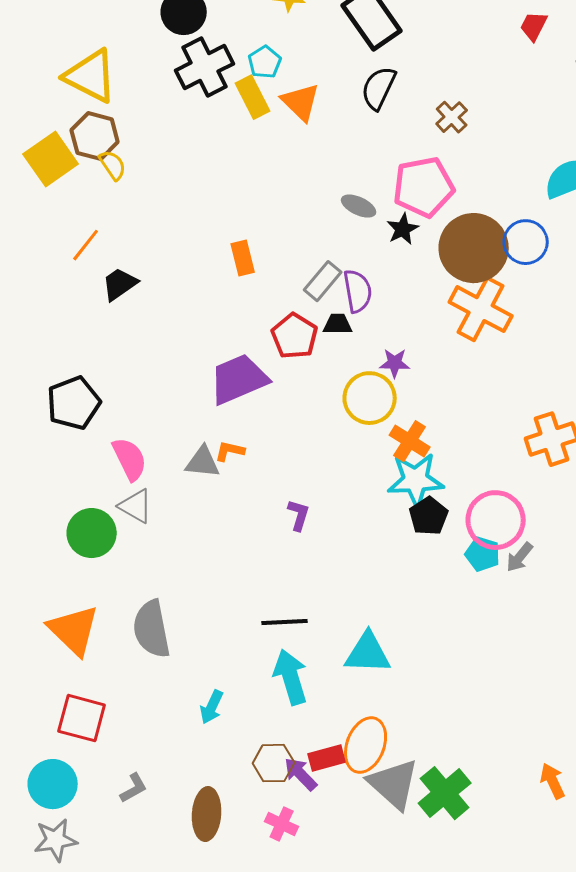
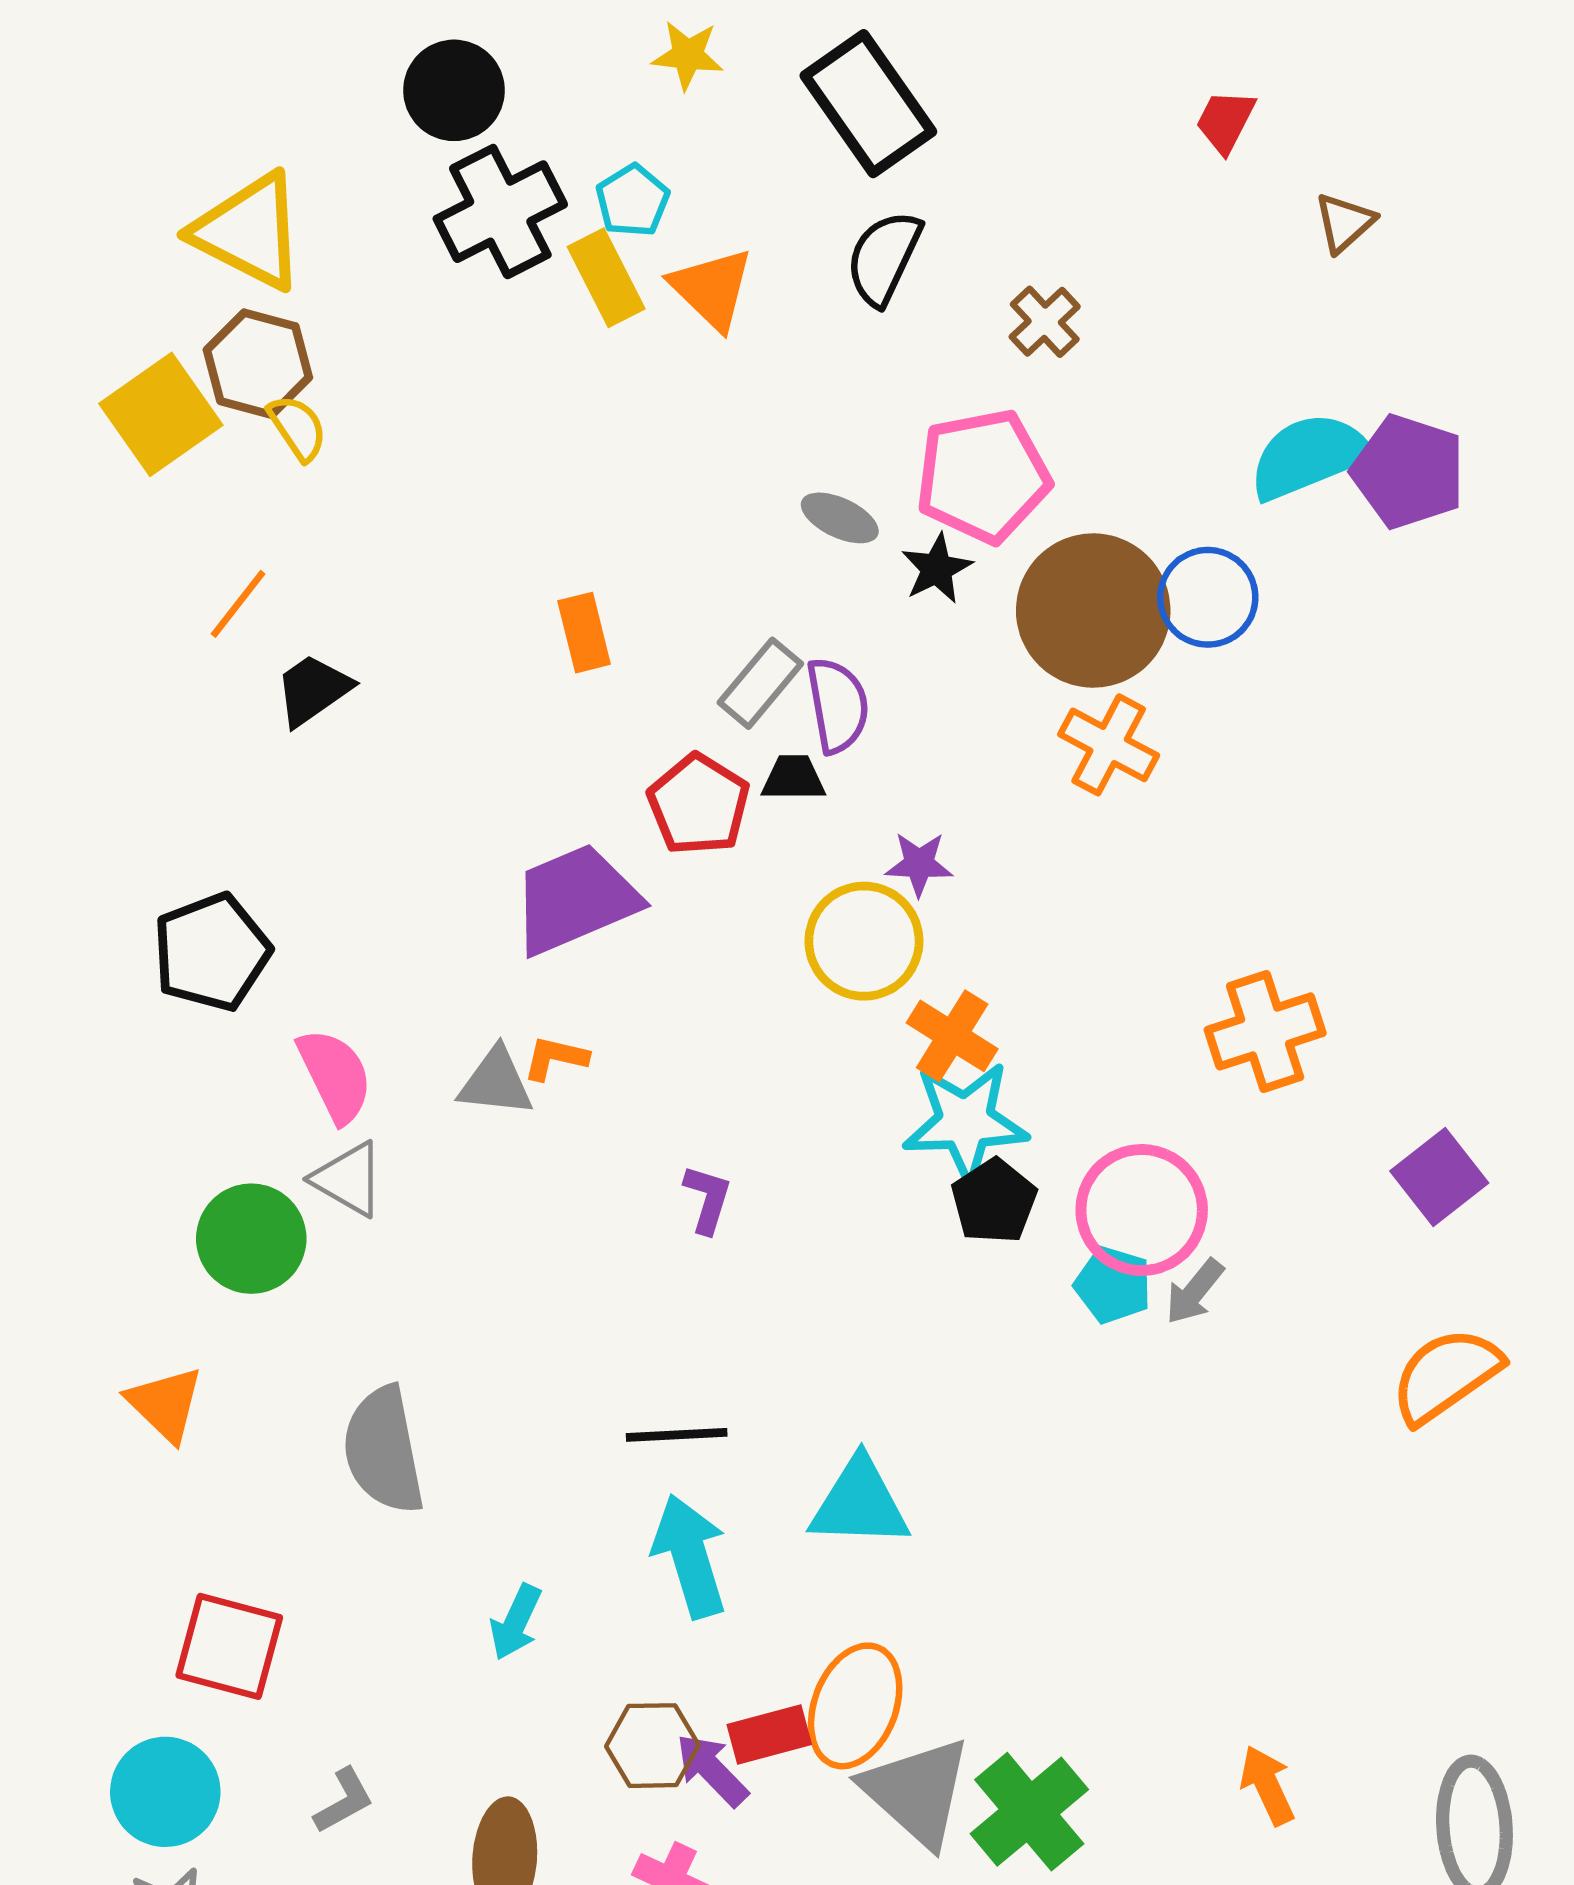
orange cross: (481, 309) -> (1109, 745), size x0.7
orange triangle: (74, 630) -> (165, 1404), moved, size x0.7

